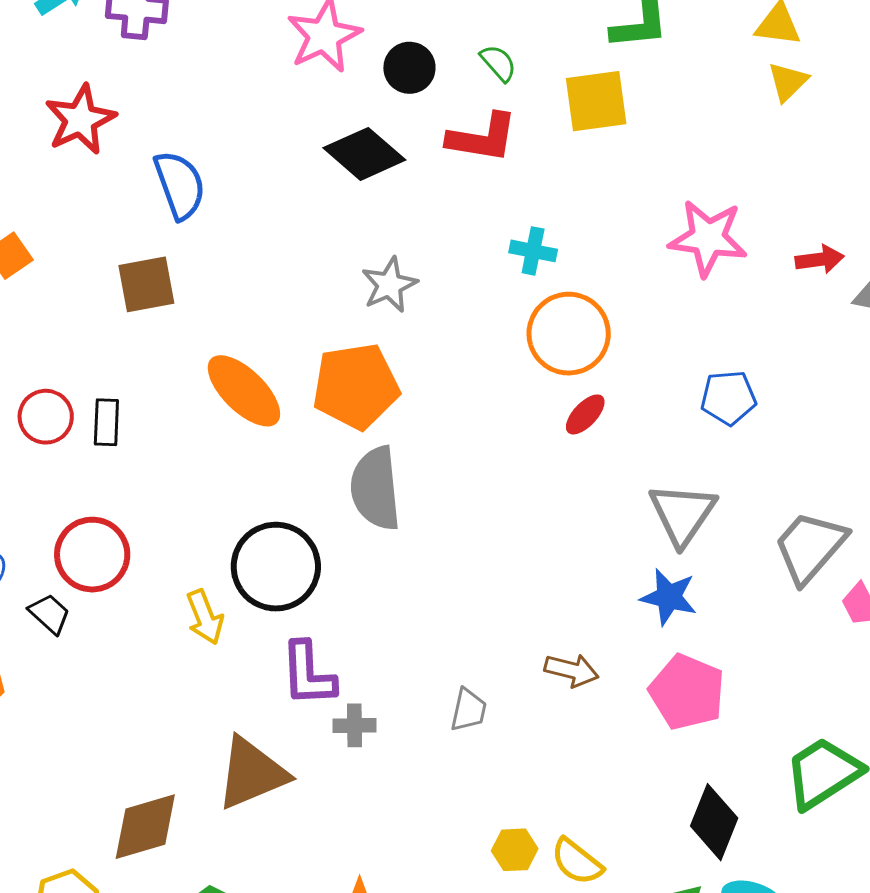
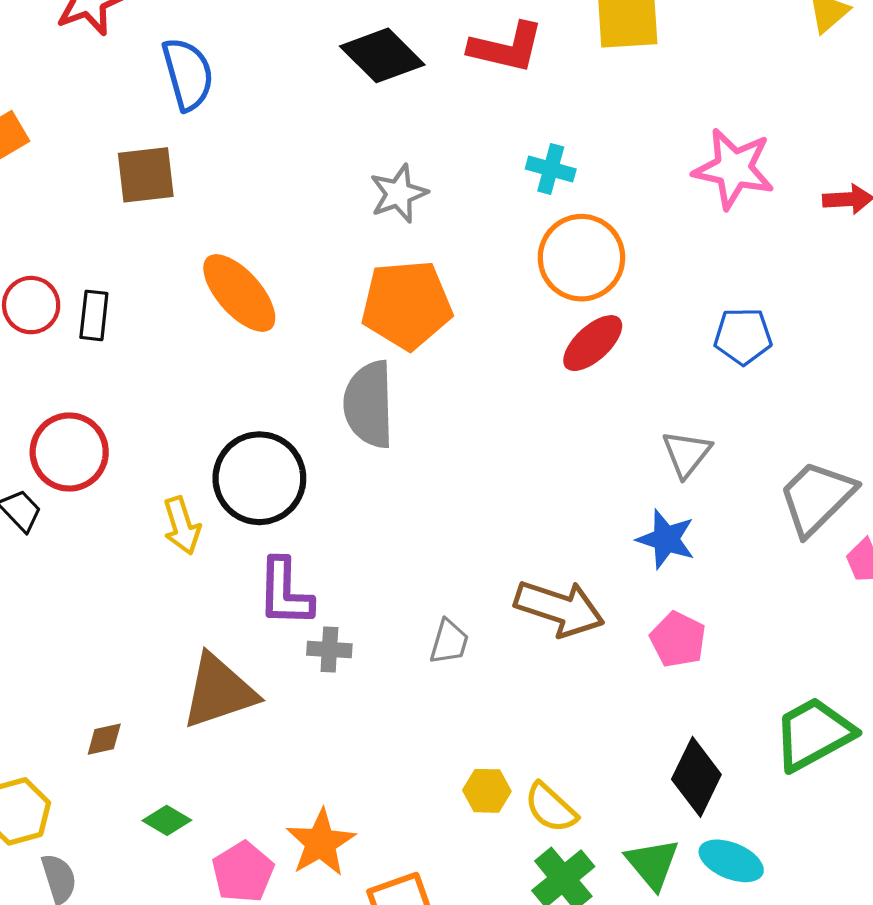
orange pentagon: (356, 386) -> (407, 305), moved
red ellipse: (585, 414) -> (593, 343), size x1.4
gray triangle: (682, 514) -> (686, 454), size x0.7
brown arrow: (572, 670) -> (559, 608), size x1.6
pink pentagon: (687, 692) -> (678, 640), size x0.7
brown diamond: (145, 827) -> (104, 739), size x0.5

